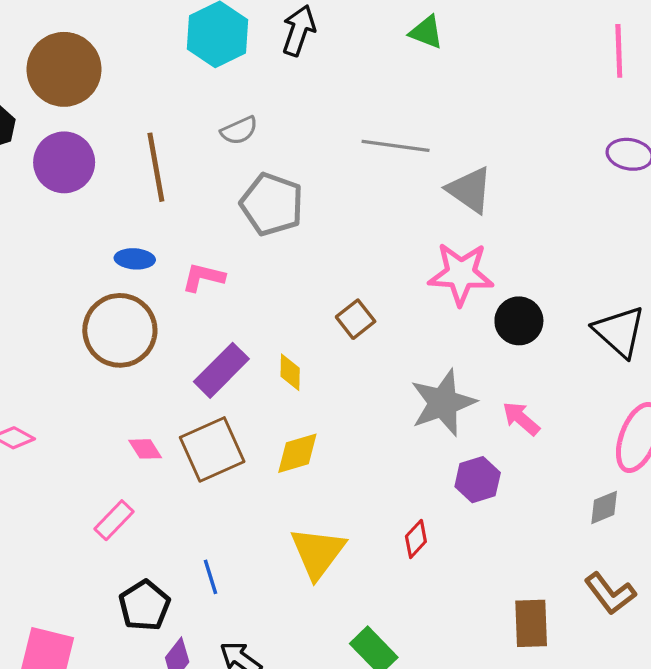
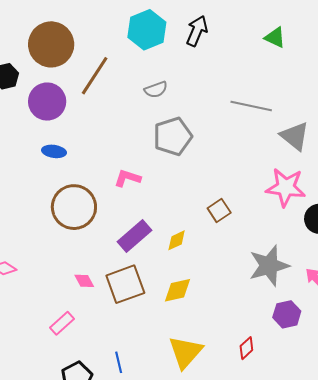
brown line: (156, 167) -> (95, 76), moved, turned 39
gray pentagon: (272, 204) -> (173, 136), turned 30
blue ellipse: (135, 259) -> (54, 151), moved
yellow diamond: (290, 372) -> (177, 240), turned 60

